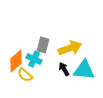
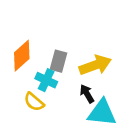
orange diamond: (16, 61) -> (22, 56), moved
cyan triangle: (84, 70) -> (102, 113), moved

